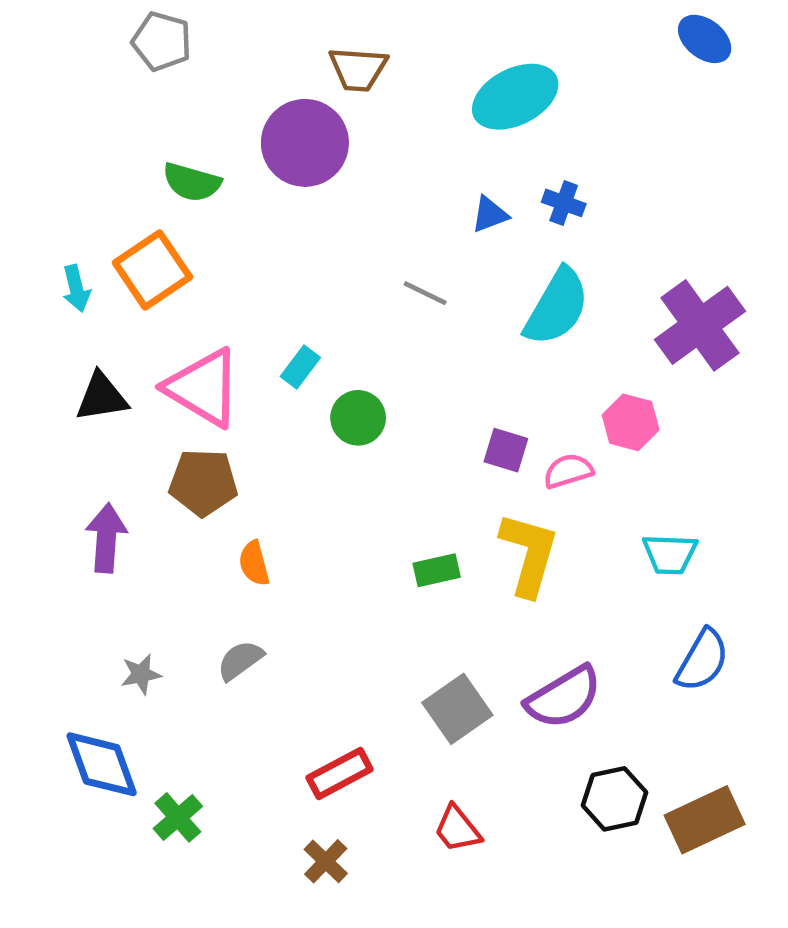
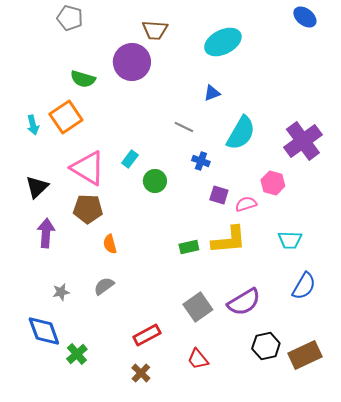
blue cross: (564, 203) -> (201, 161), moved
black triangle: (102, 397) -> (37, 187), moved, turned -35
yellow L-shape: (529, 554) -> (229, 240), turned 69

